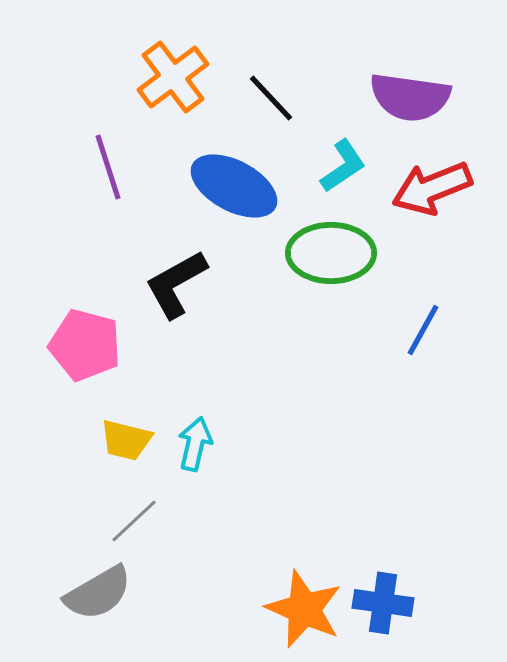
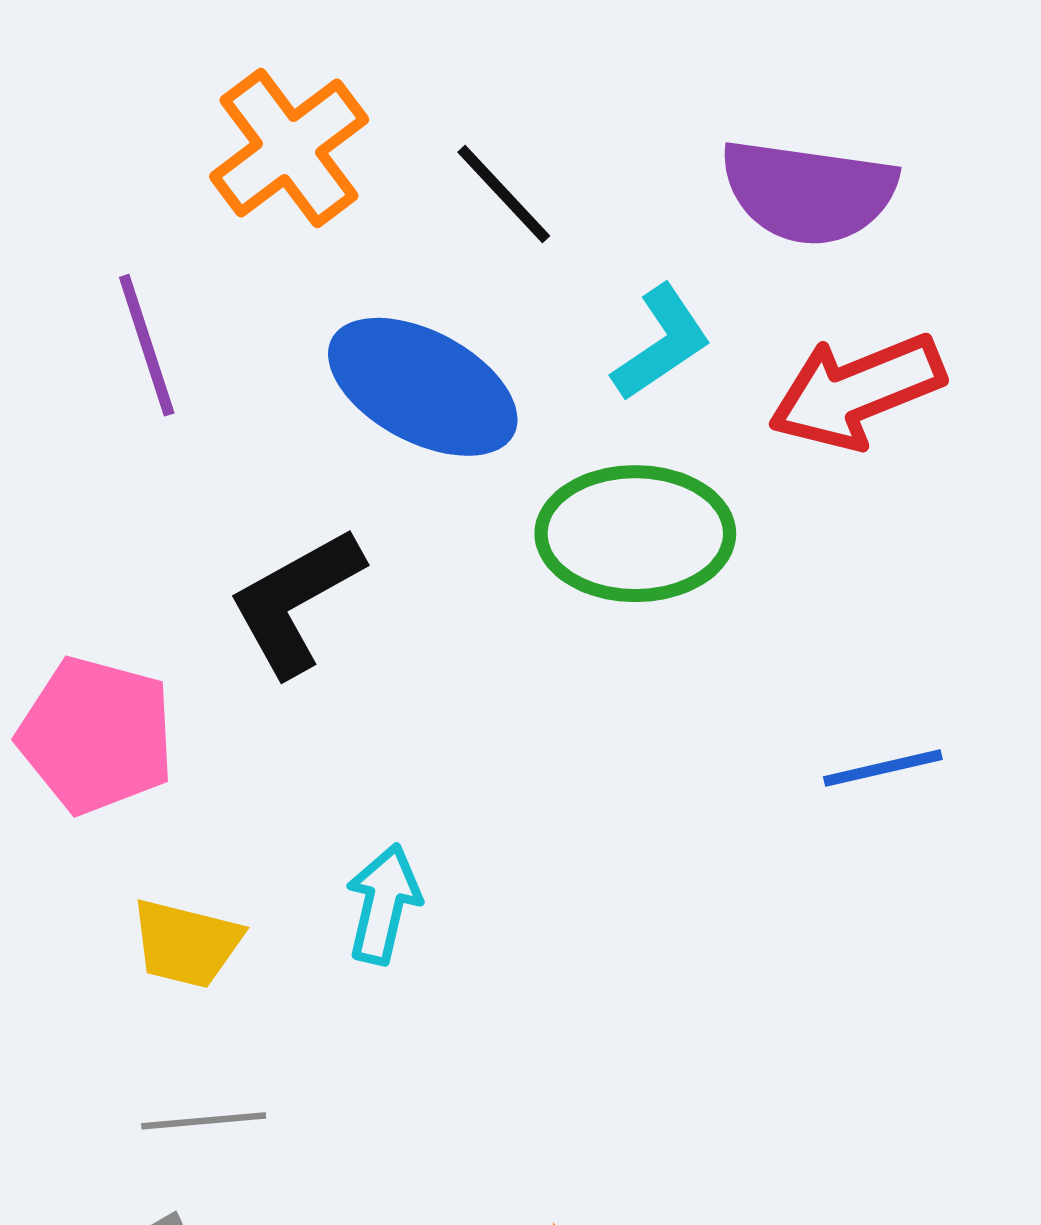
blue line: (423, 330) -> (883, 768), moved, turned 48
cyan arrow: (195, 444) -> (383, 904), moved
gray line: (134, 521) -> (204, 1121), turned 38

